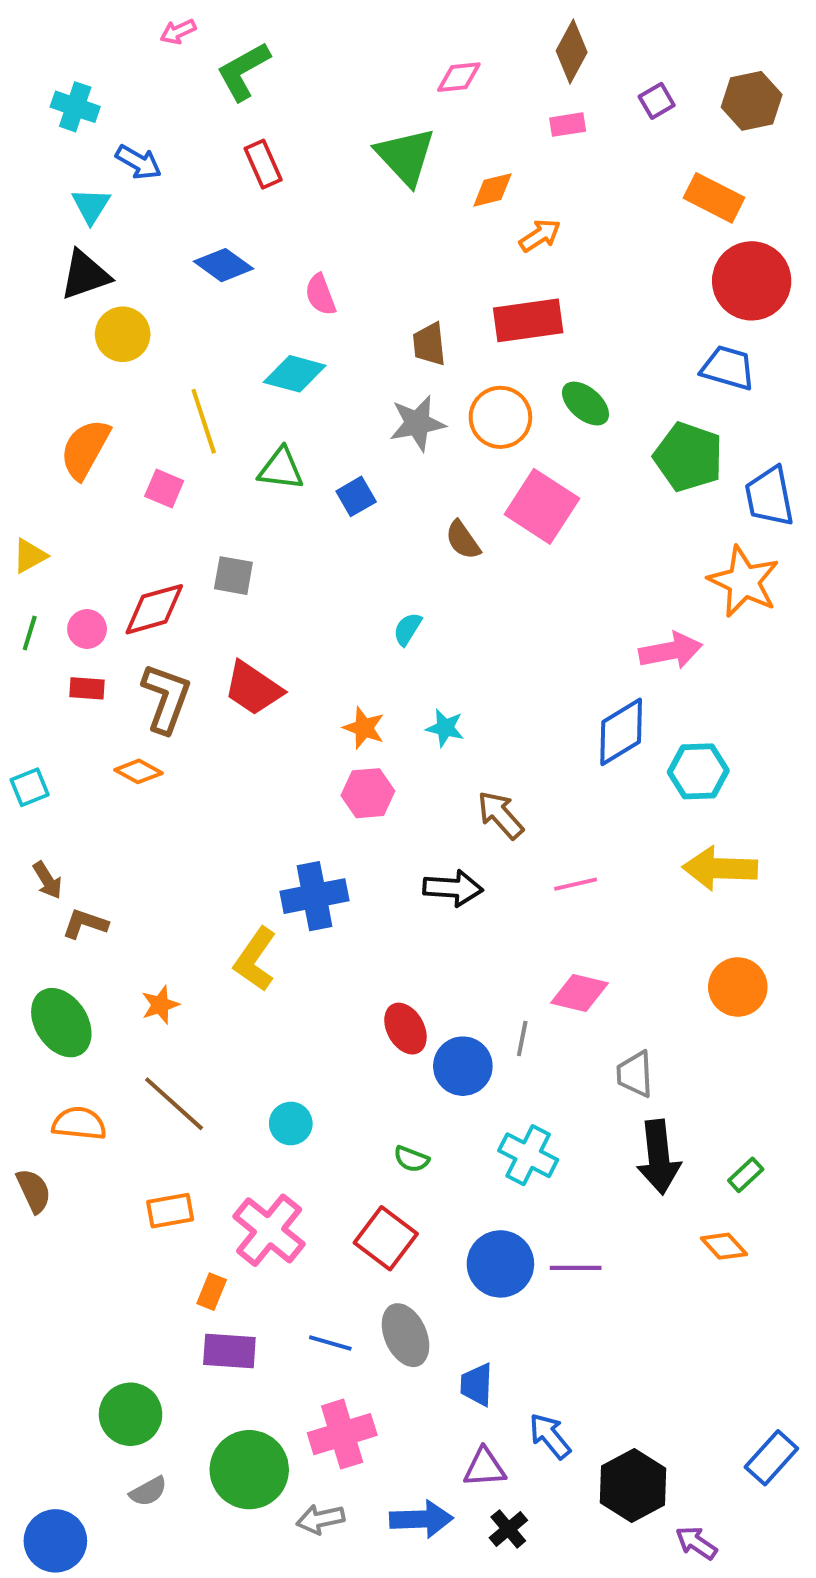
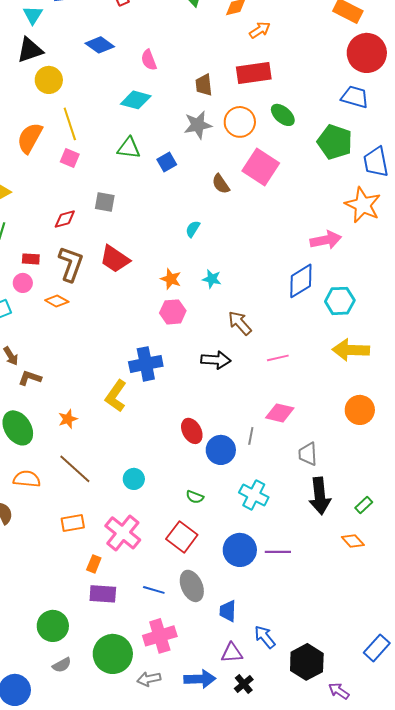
yellow line: (204, 421) -> (70, 124), moved
red diamond: (154, 609) -> (65, 219), size x0.7
pink circle: (87, 629) -> (23, 283), moved

